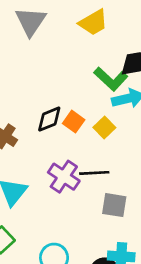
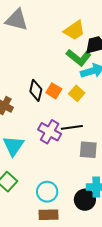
gray triangle: (31, 21) -> (17, 20), turned -45
yellow trapezoid: (93, 22) -> (74, 30), moved
black diamond: (49, 119) -> (36, 90), turned -50

